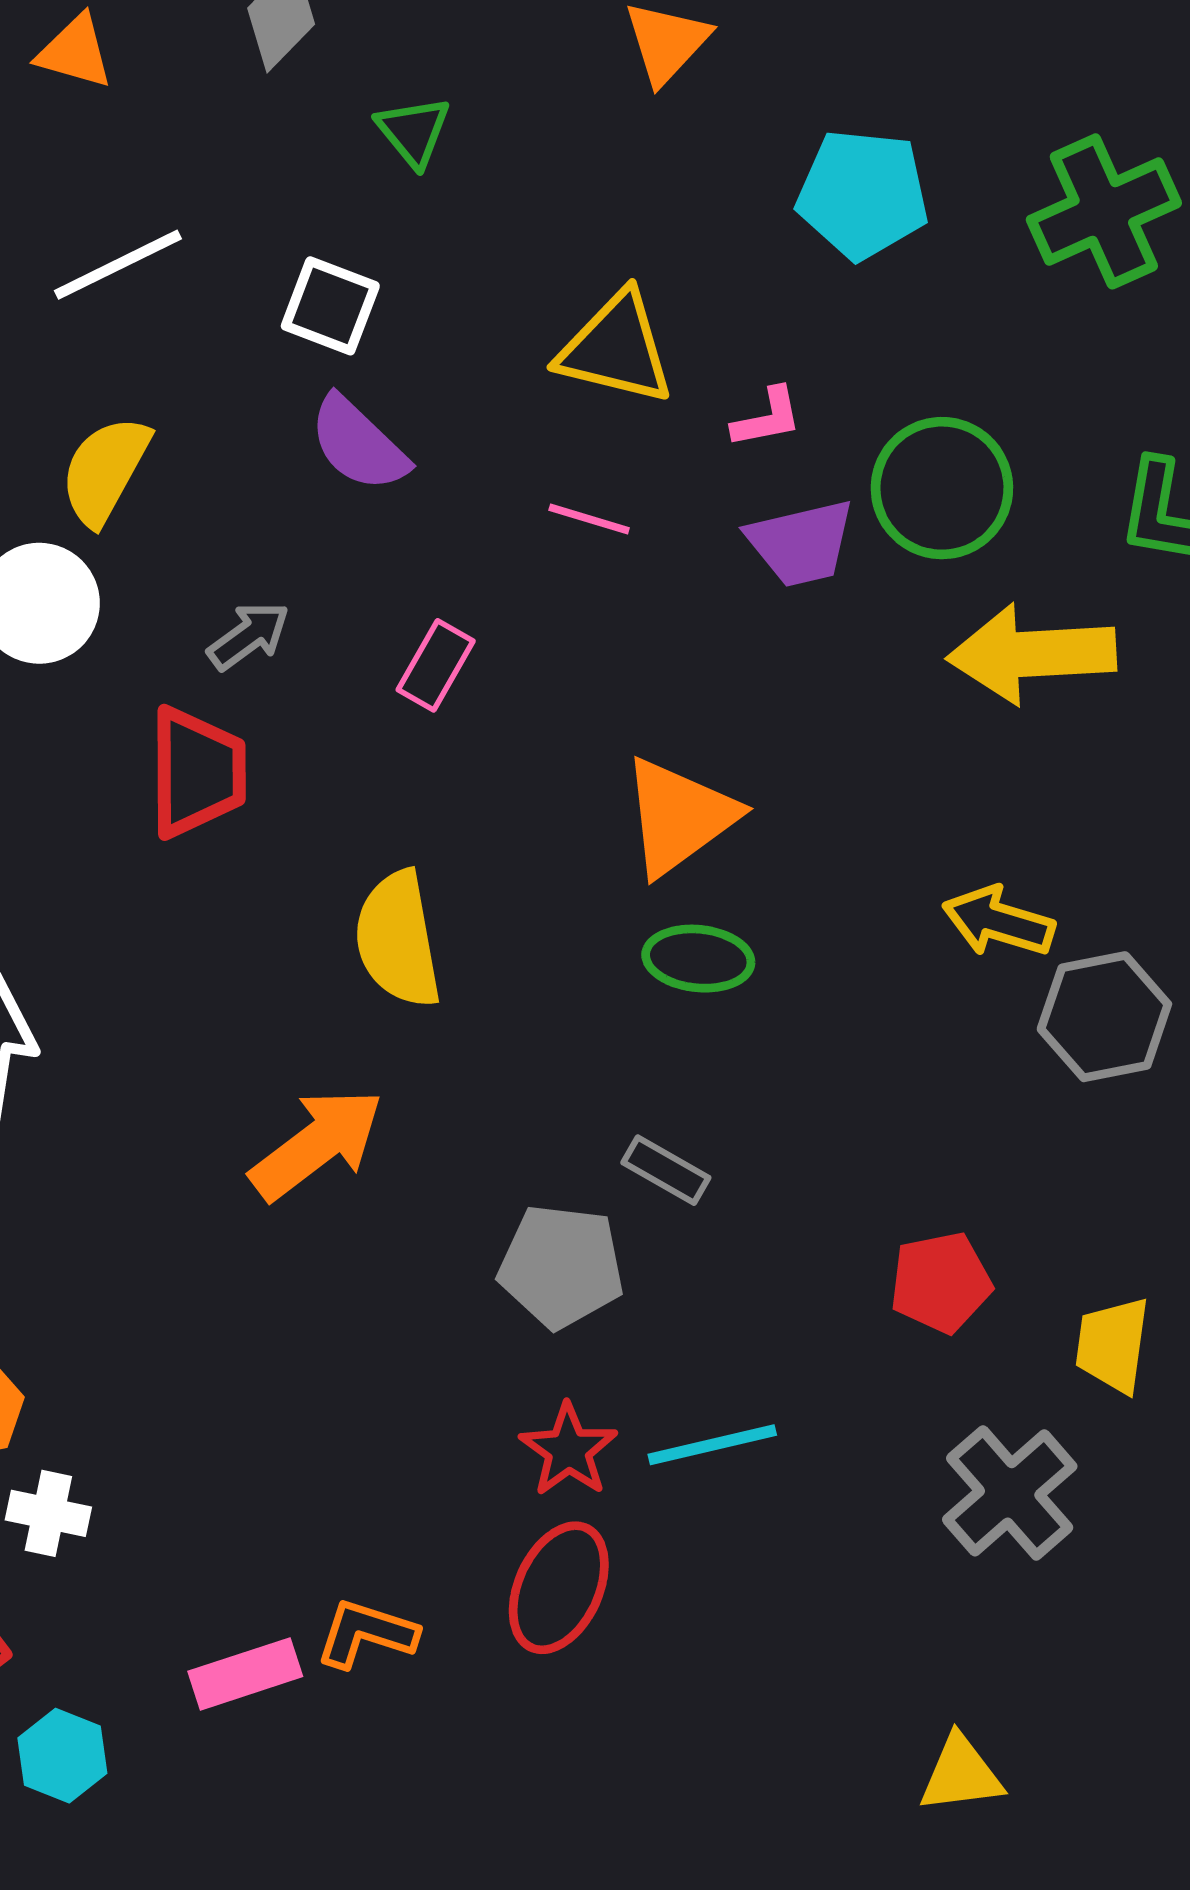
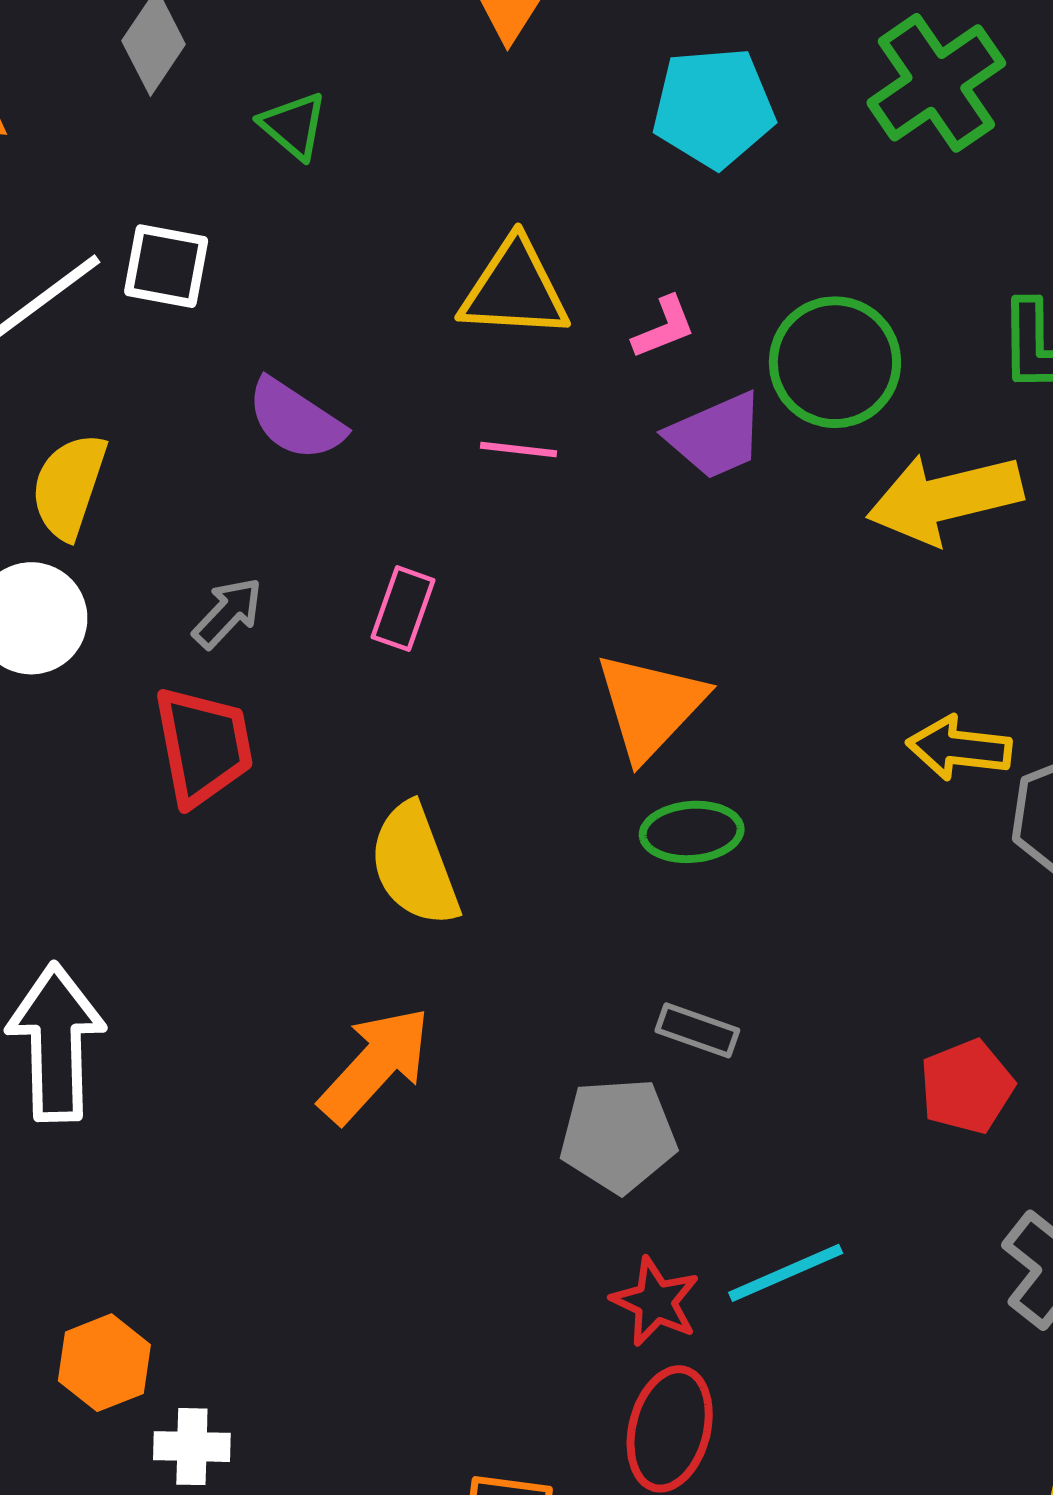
white square: (330, 306) -> (166, 266), moved

